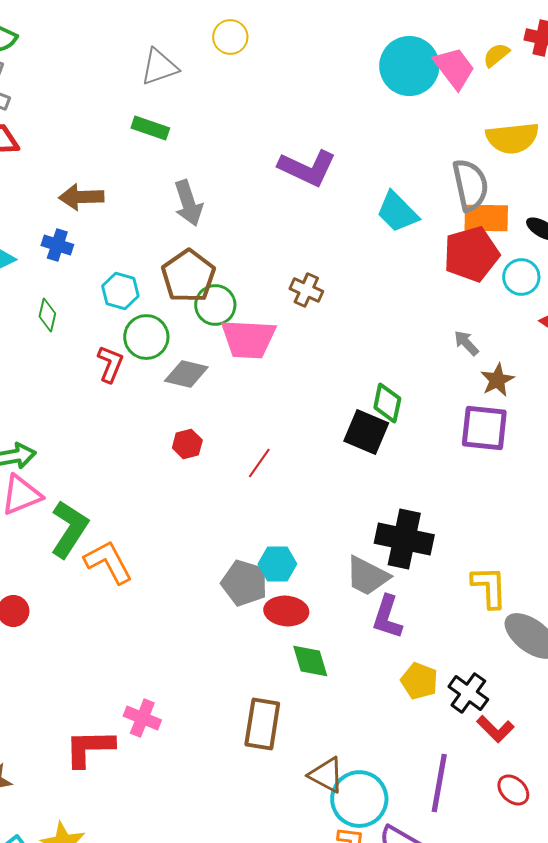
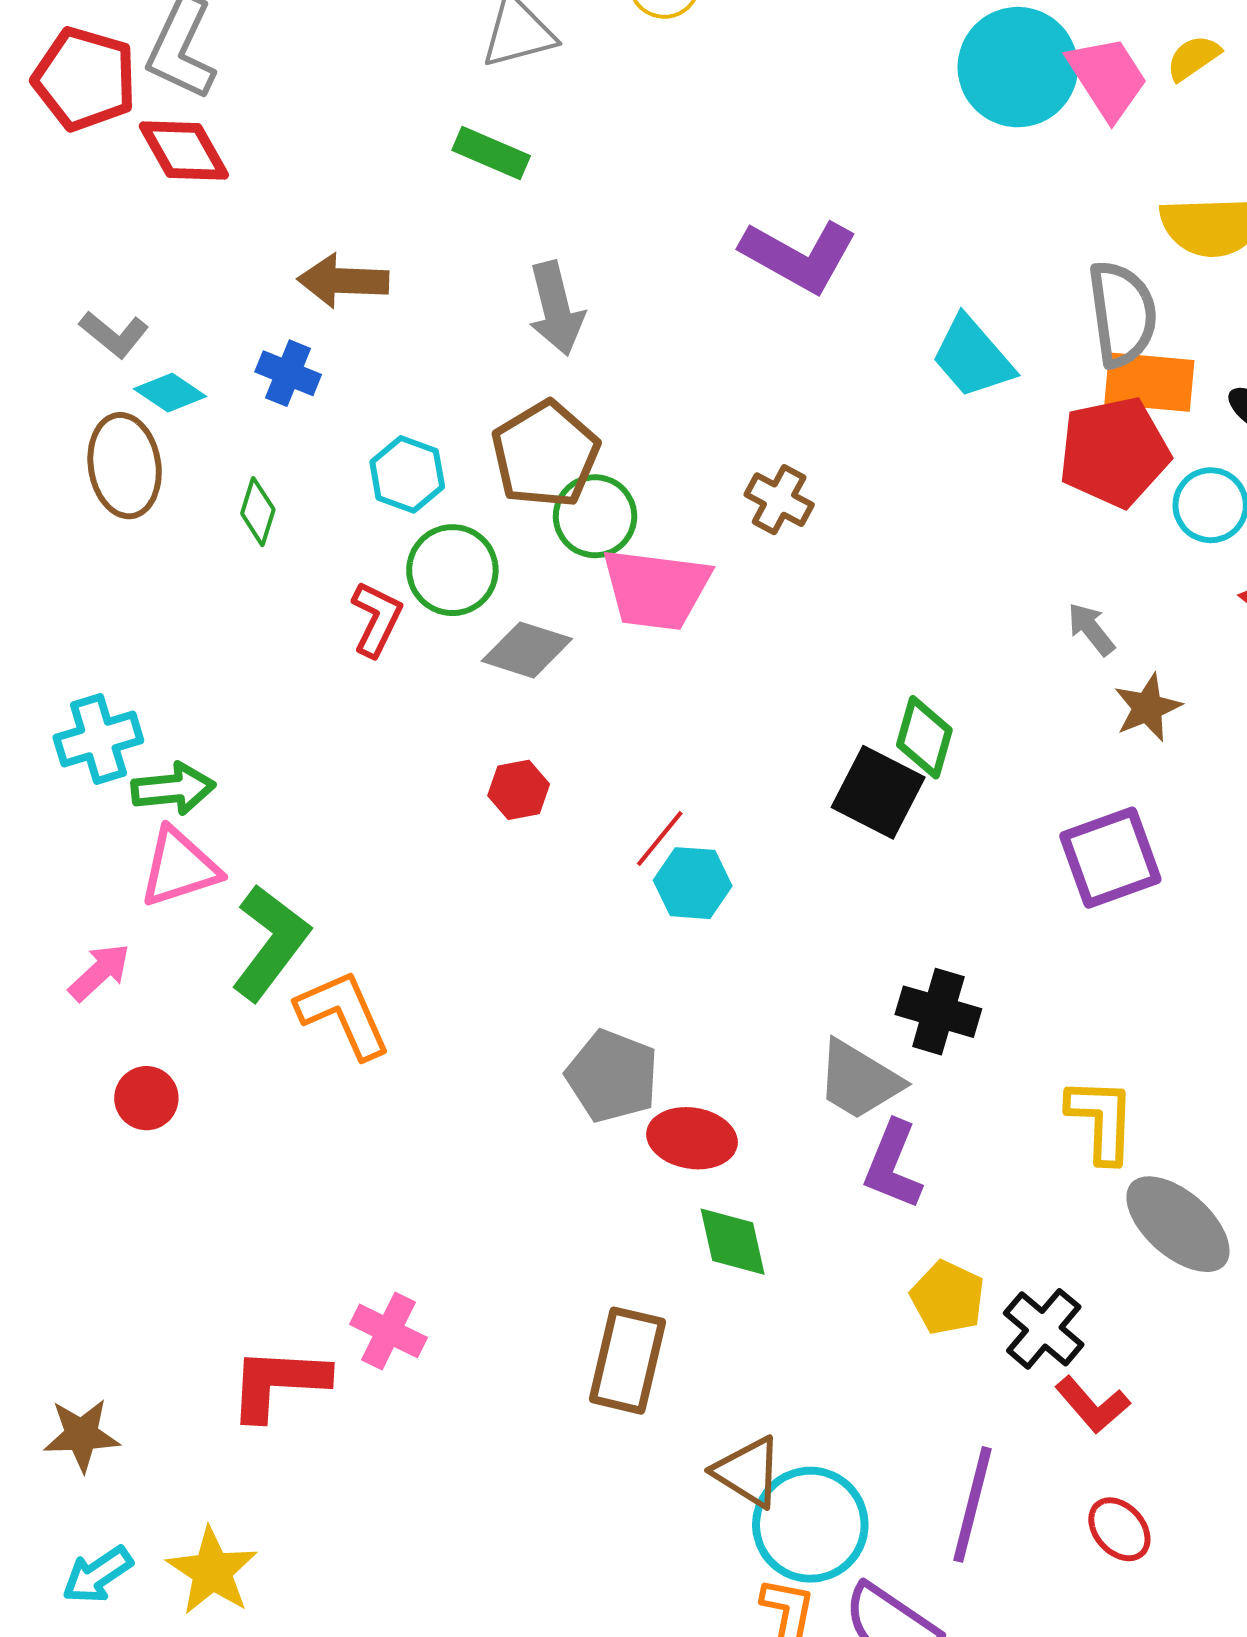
purple square: (484, 428) -> (1110, 858), moved, turned -30
black cross: (404, 539) -> (938, 1012), size x0.7
cyan hexagon: (277, 564) -> (693, 883), moved

